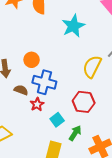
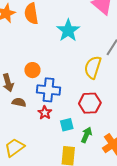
brown semicircle: (21, 90) -> (19, 102), moved
cyan square: (57, 120) -> (67, 125), turned 32

